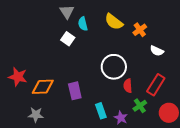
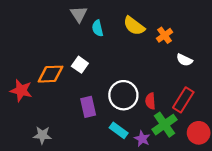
white square: (68, 39) -> (80, 65), moved
white circle: (114, 67) -> (123, 95), moved
orange diamond: (43, 87) -> (51, 74), moved
green cross: (140, 106) -> (165, 125), size x1.5
cyan rectangle: (101, 111) -> (119, 130), turned -35

